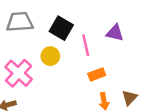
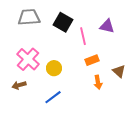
yellow circle: (50, 56) -> (54, 68), moved
brown triangle: (130, 98) -> (119, 71), moved, turned -32

